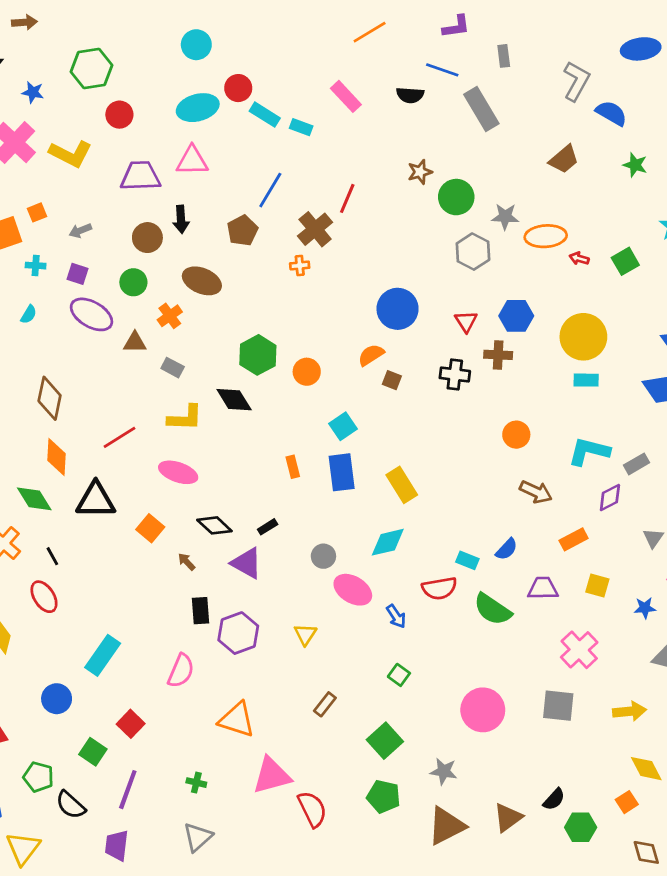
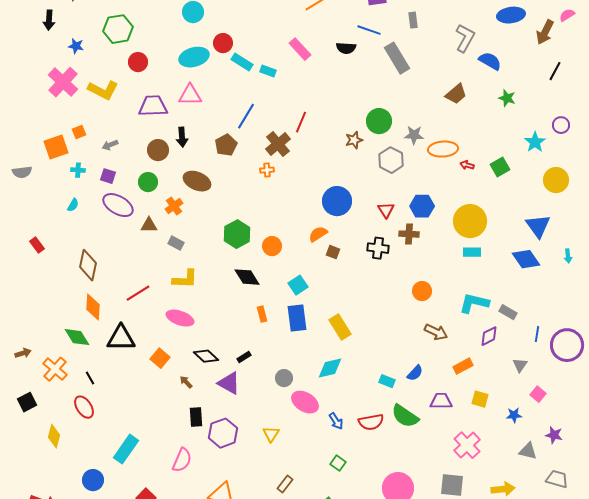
brown star: (420, 172) -> (354, 140), moved
black diamond: (234, 400) -> (247, 277), moved
gray rectangle: (636, 464) -> (508, 312), turned 60
red semicircle: (439, 588) -> (371, 422), moved

